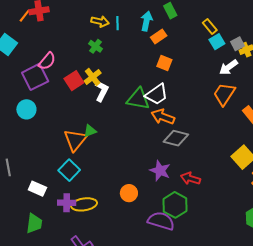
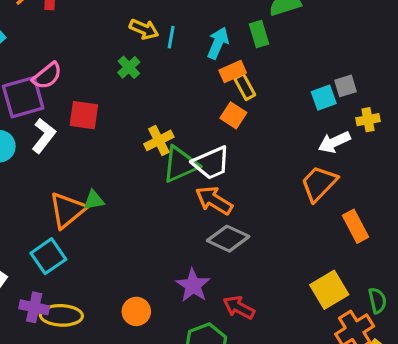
yellow rectangle: (210, 26) -> (245, 87), moved
gray square: (237, 44) -> (346, 86), moved
yellow cross: (93, 77) -> (159, 140), moved
red square: (74, 81) -> (84, 115), turned 30
white L-shape: (102, 91) -> (44, 136), moved
green triangle: (138, 99) -> (180, 164), turned -45

